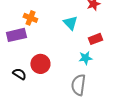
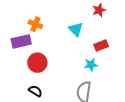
red circle: (40, 64) -> (37, 63), moved
black semicircle: (19, 74) -> (35, 91), moved

